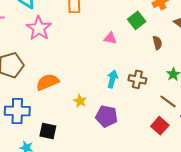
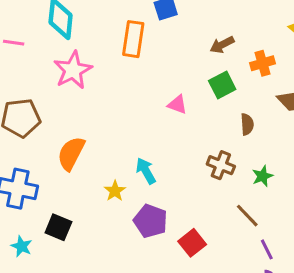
cyan arrow: (112, 79) -> (146, 171), moved, turned -54
brown cross: (137, 79) -> (221, 165), moved
orange semicircle: (47, 82) -> (71, 153), turned -50
red square: (160, 126) -> (192, 243), moved

